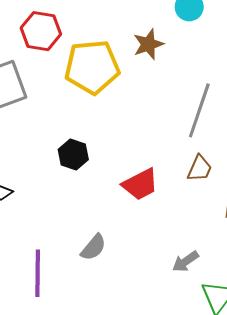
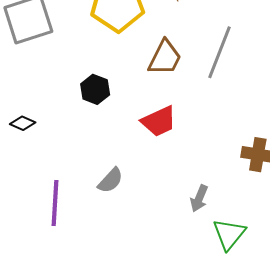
brown trapezoid: (200, 168) -> (165, 58), moved, size x1.4
gray arrow: (185, 262) -> (199, 198), turned -36

